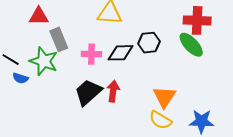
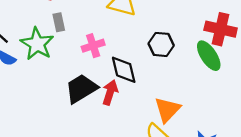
gray rectangle: (59, 39) -> (59, 22), size x0.7
black diamond: (120, 53) -> (124, 70), moved, turned 68
pink cross: (91, 54) -> (93, 46), turned -30

